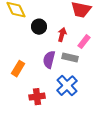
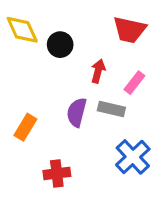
black circle: (39, 27) -> (60, 45), moved
blue cross: (67, 86) -> (133, 157), moved

